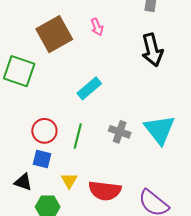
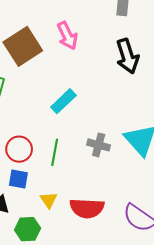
pink arrow: (97, 27) -> (67, 36), size x1.5

